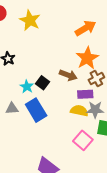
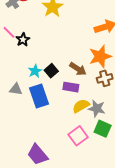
purple rectangle: (85, 94) -> (71, 87), moved
yellow semicircle: (79, 111) -> (81, 106), turned -54

